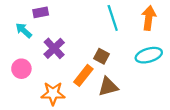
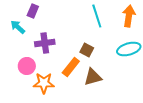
purple rectangle: (41, 12) -> (33, 11), turned -56
purple cross: (54, 48) -> (45, 43), turned 36
pink circle: (21, 69) -> (27, 66), moved

